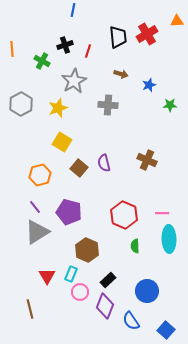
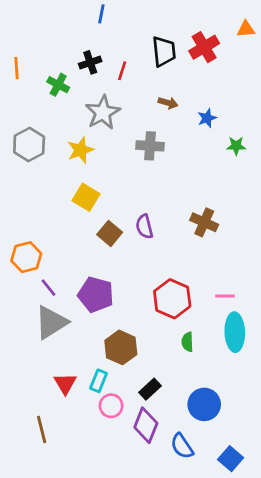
orange hexagon: (40, 175) -> (26, 257), moved

